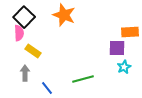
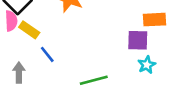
yellow rectangle: (33, 51) -> (29, 30), moved
blue line: (47, 88) -> (47, 54), moved

